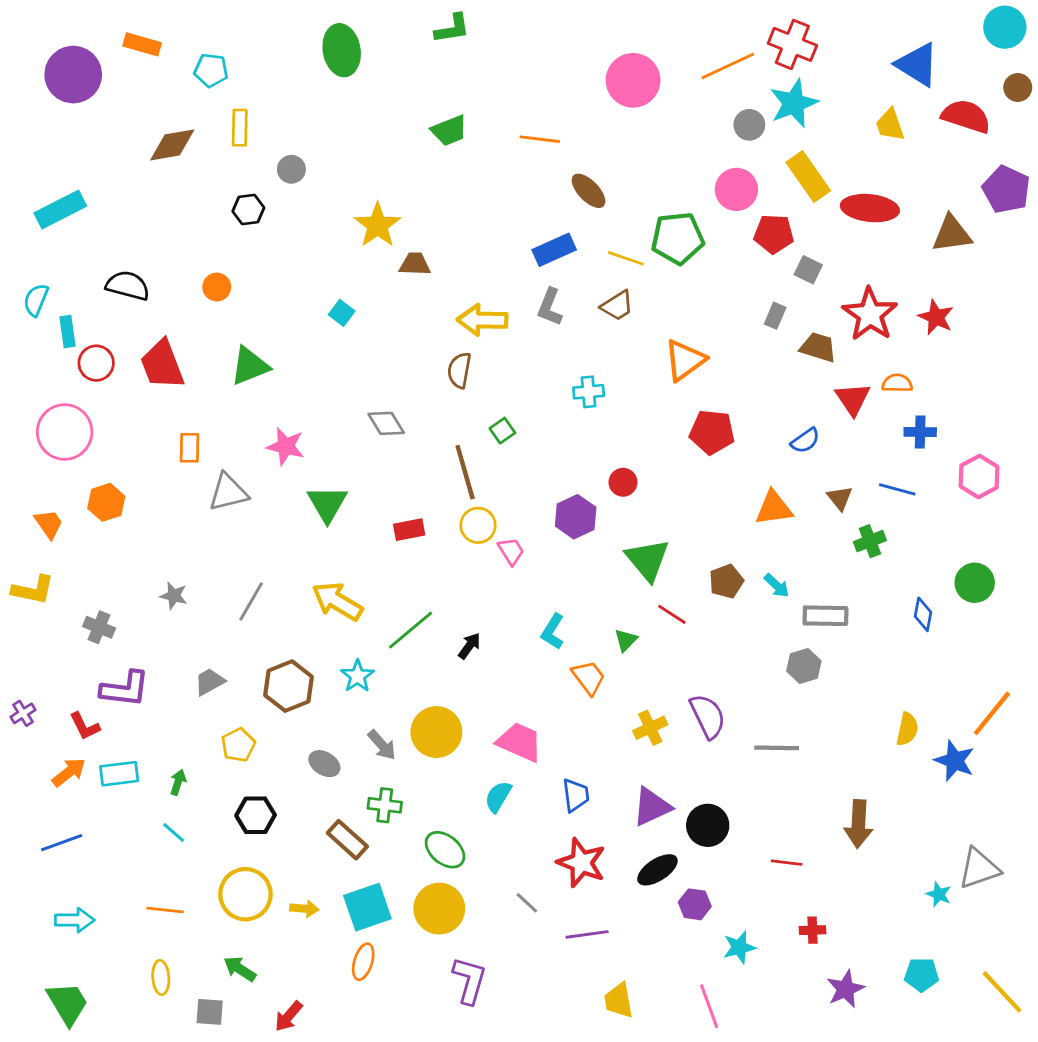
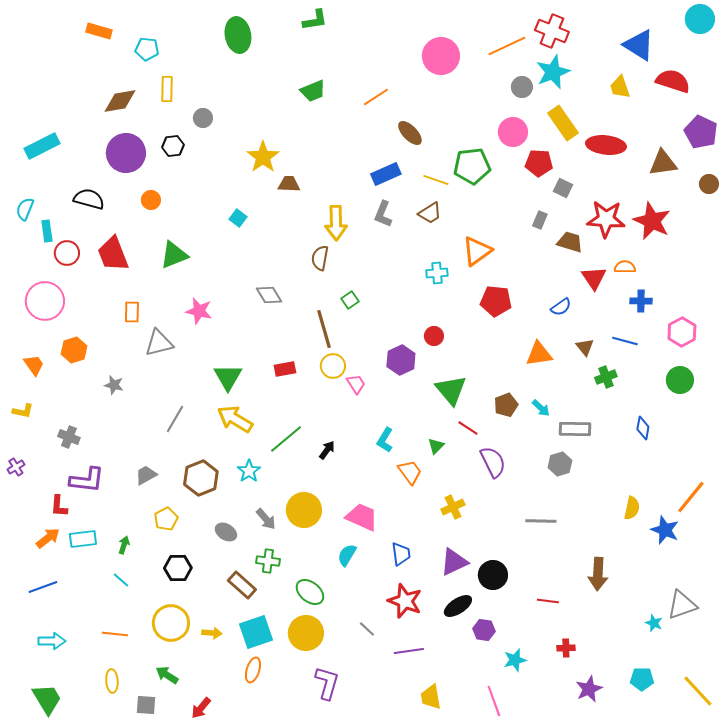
purple circle: (73, 75) -> (126, 153), moved
brown circle: (1018, 87) -> (709, 184), moved
orange line: (540, 139) -> (376, 97), turned -40
red star: (870, 314) -> (606, 219), turned -30
red star: (936, 317) -> (652, 221), size x1.5
yellow arrow: (482, 320) -> (336, 223), turned -92
cyan cross: (589, 392) -> (437, 273), moved
green triangle: (327, 504) -> (228, 377), moved
green circle: (975, 583) -> (680, 380), moved
yellow L-shape: (33, 590) -> (23, 411), size x0.7
gray star: (174, 596) -> (114, 385), moved
purple cross: (23, 713) -> (16, 467), moved
purple semicircle: (708, 716) -> (493, 462), moved
red L-shape: (85, 726) -> (59, 506), turned 30

